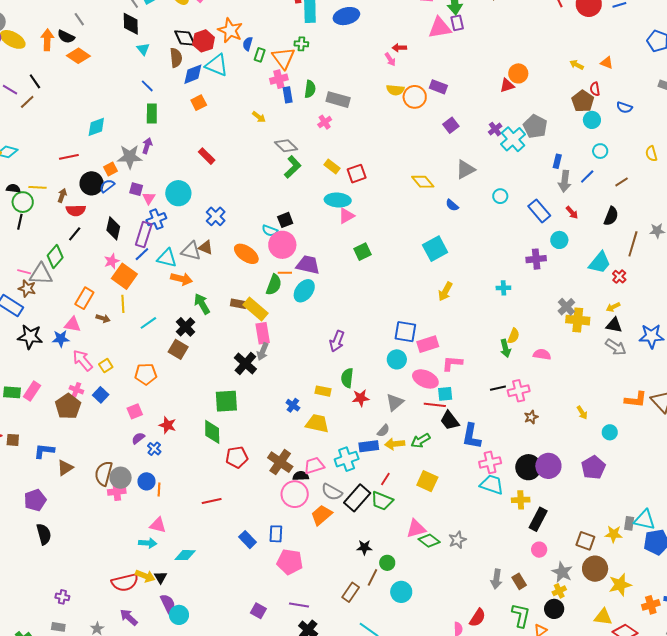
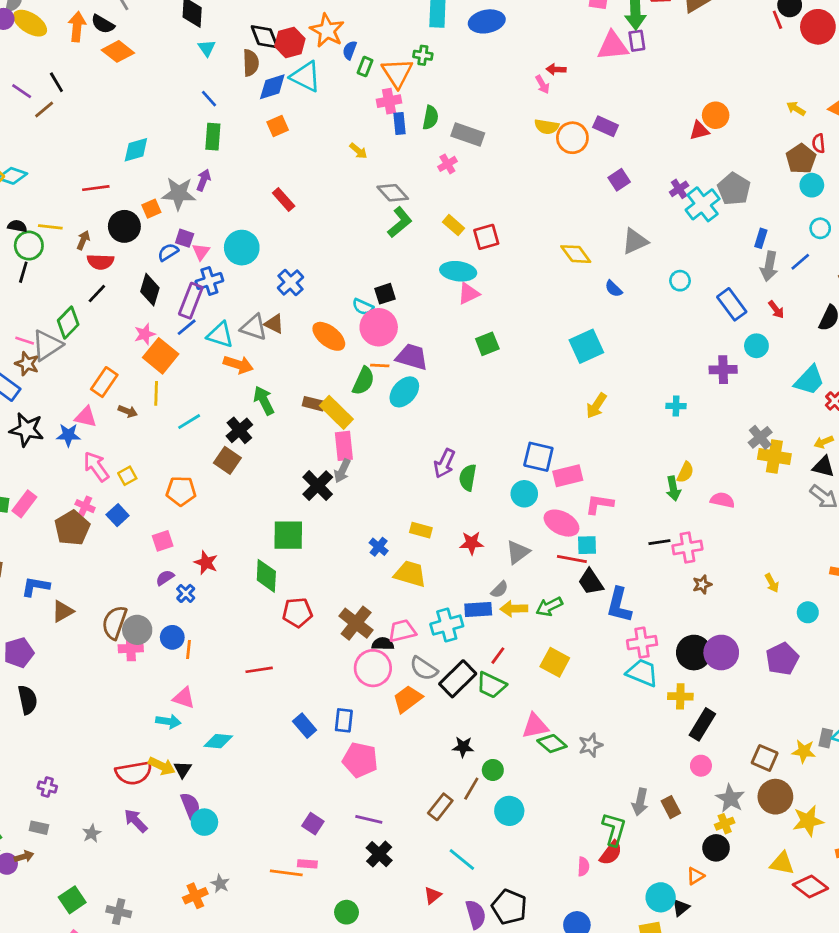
blue semicircle: (107, 186) -> (168, 252), moved
gray triangle: (41, 274) -> (47, 345), turned -40
green semicircle: (347, 378) -> (468, 477), moved
green L-shape: (521, 615) -> (614, 829), moved

